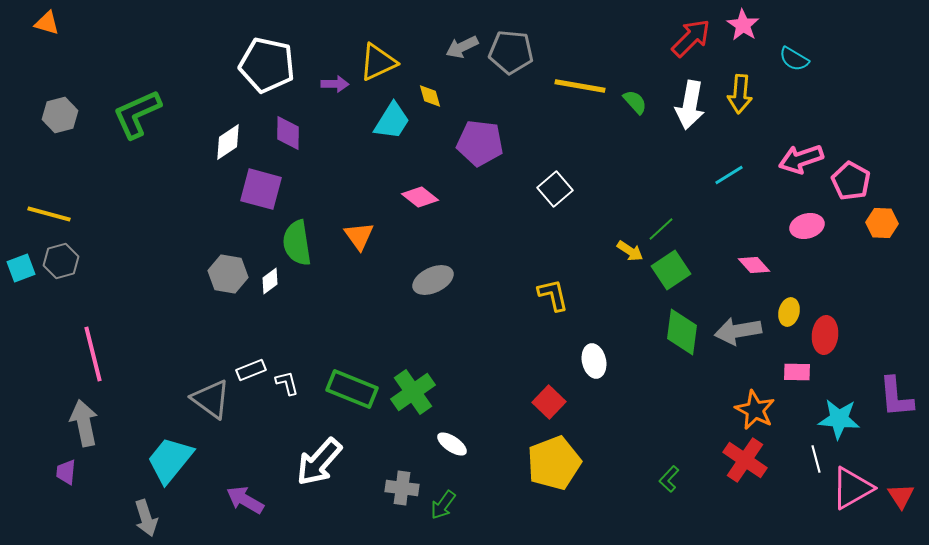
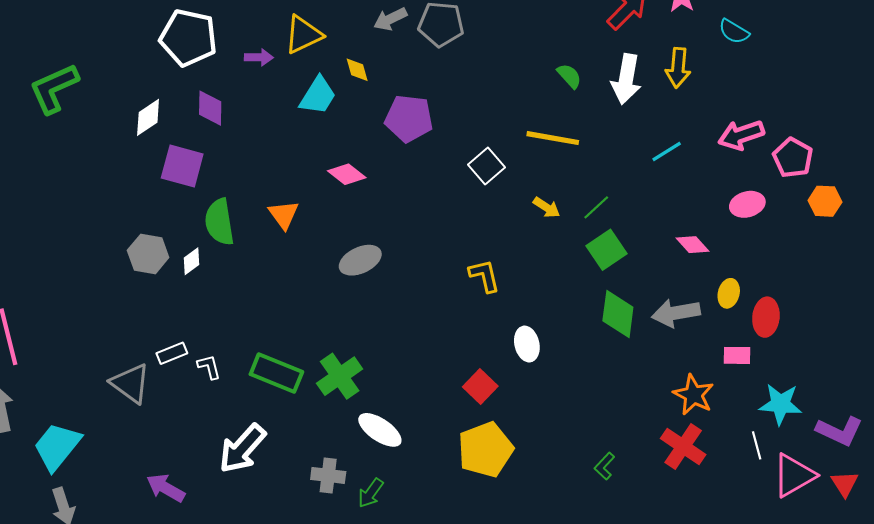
yellow line: (580, 86) -> (553, 138), moved
yellow arrow: (630, 251) -> (547, 207), moved
purple L-shape: (896, 397) -> (839, 431), moved, turned -60
white ellipse: (452, 444) -> (380, 430), size x1.4
cyan trapezoid: (170, 460) -> (57, 446), moved

